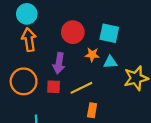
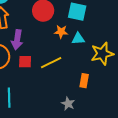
purple arrow: (59, 63) -> (17, 40), moved
orange rectangle: (92, 110) -> (84, 81), moved

